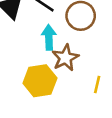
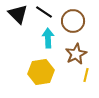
brown star: (65, 58) -> (76, 54), moved

